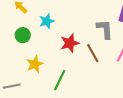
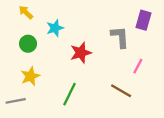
brown line: (93, 53) -> (121, 91), moved, turned -30
yellow star: (35, 64) -> (30, 76), moved

